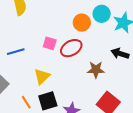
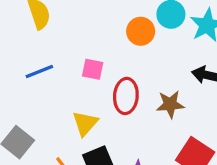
red ellipse: (71, 48) -> (126, 96), moved, turned -50
blue line: (16, 52) -> (39, 71), moved

